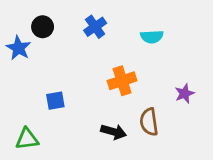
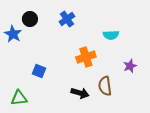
cyan semicircle: (152, 37) -> (111, 35), moved
blue square: (55, 101) -> (39, 71), turned 32

